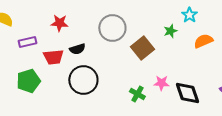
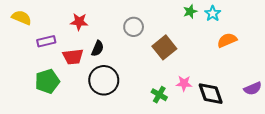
gray circle: (112, 28) -> (134, 27), size x0.7
green star: (170, 31) -> (190, 11), moved
black semicircle: (77, 49) -> (98, 48), turned -49

